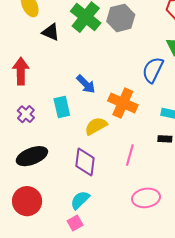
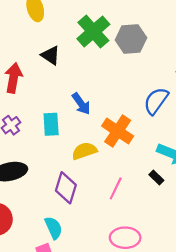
black triangle: (51, 32) -> (51, 55), moved
black rectangle: (165, 139) -> (156, 178), turned 32
cyan semicircle: (80, 200) -> (54, 228), turned 100

